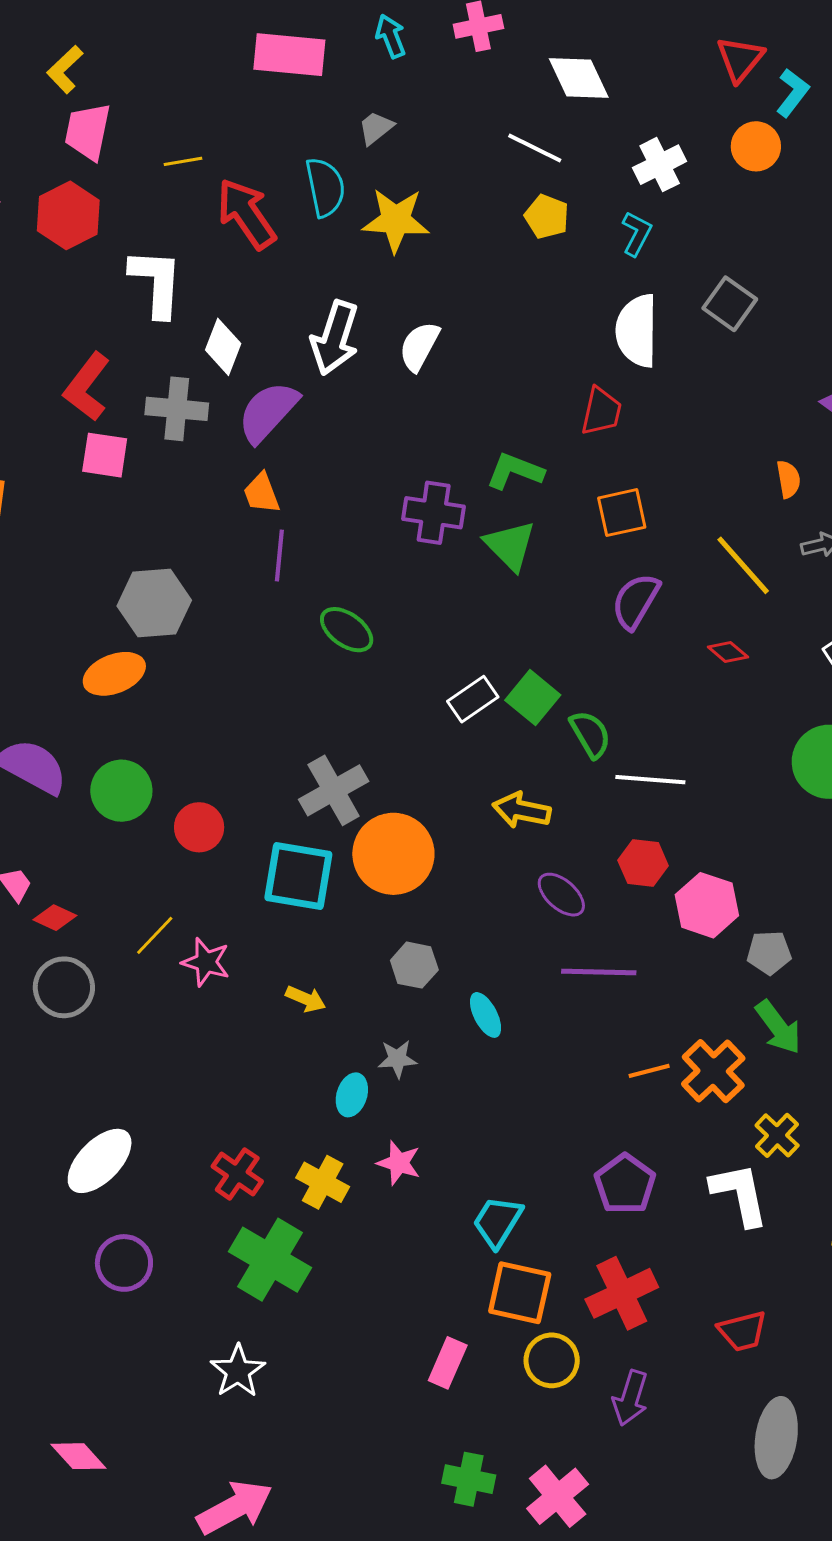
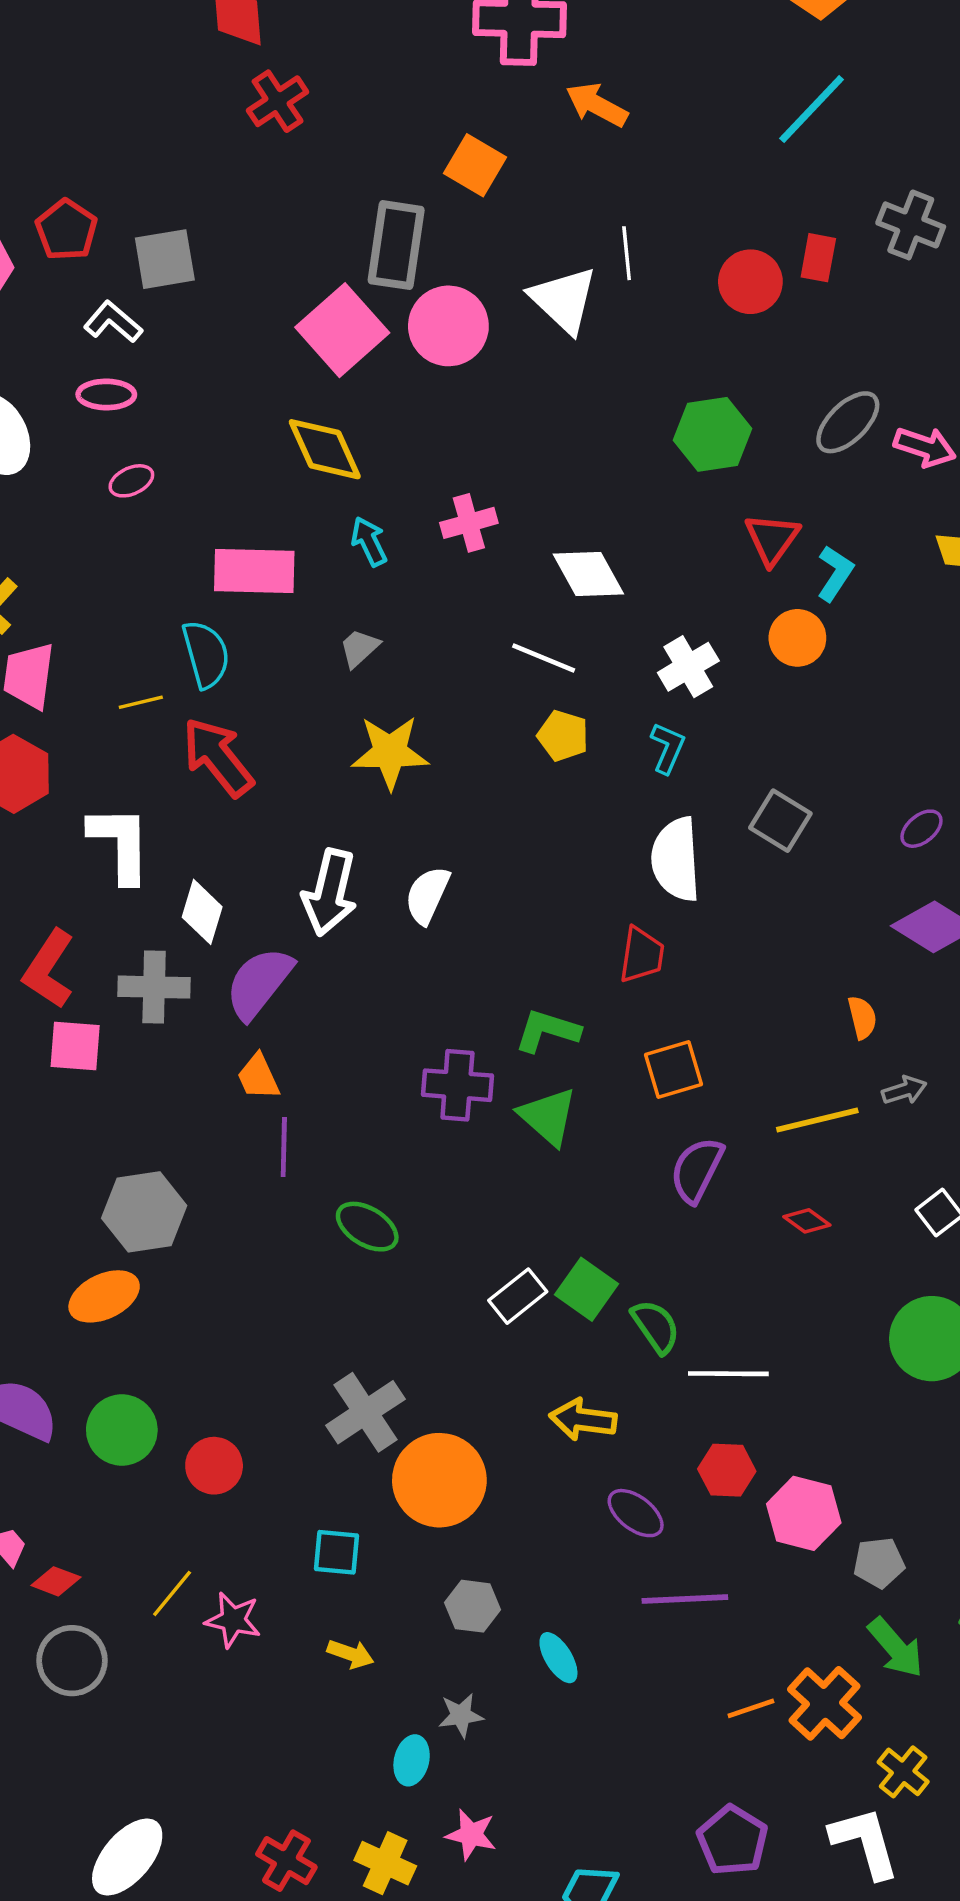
cyan semicircle: (325, 187) -> (206, 654), moved
yellow line: (743, 565) -> (817, 1120), turned -58
cyan square: (298, 876) -> (336, 1552), moved, size x0.6

